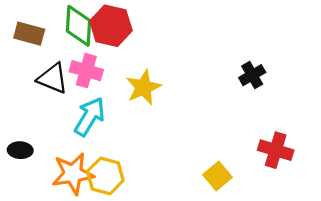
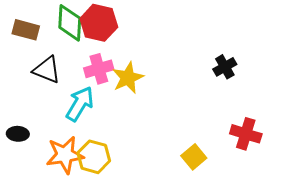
pink cross: (86, 71) -> (99, 69), moved, turned -32

